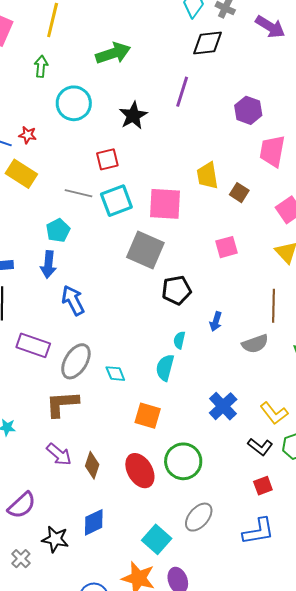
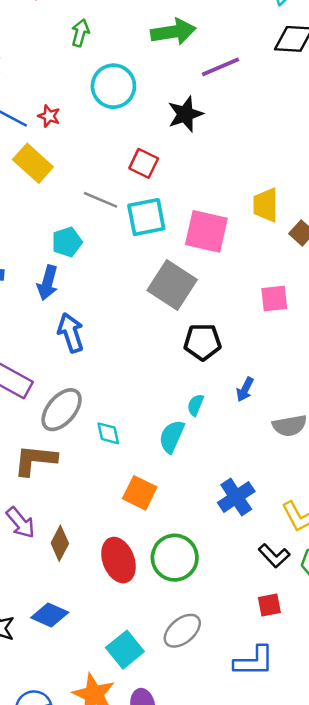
purple line: (182, 92) -> (220, 67), moved, turned 40
red square: (107, 159) -> (144, 163), turned 30
blue diamond: (94, 522) -> (50, 615), turned 40

